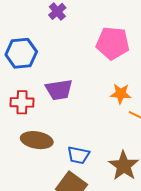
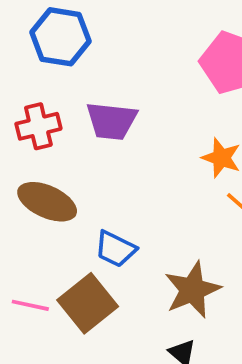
red cross: (22, 102) -> (38, 126), turned -30

